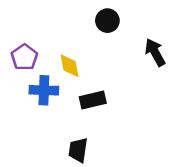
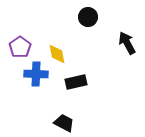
black trapezoid: (78, 150) -> (64, 123), turned 110

